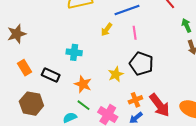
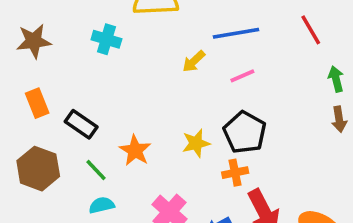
pink line: (135, 33) -> (242, 76), turned 64
cyan cross: (74, 52) -> (106, 39), moved
orange cross: (135, 100) -> (235, 173), moved
green line: (84, 105) -> (96, 170), moved

